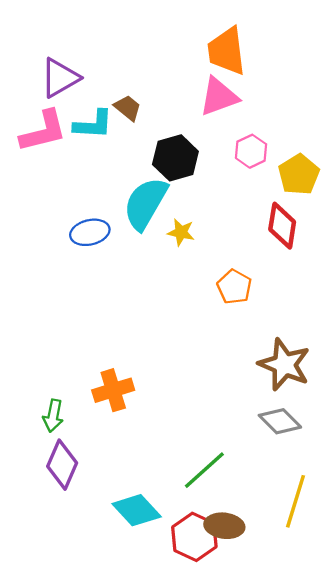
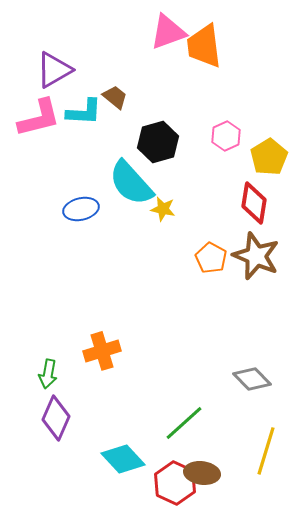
pink triangle: (219, 97) -> (168, 32), moved
cyan semicircle: (145, 203) -> (131, 183), turned -72
brown star: (284, 365) -> (256, 256), moved

